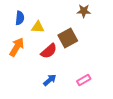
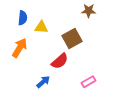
red semicircle: (49, 51) -> (60, 61), moved
blue arrow: (50, 80) -> (43, 82), moved

